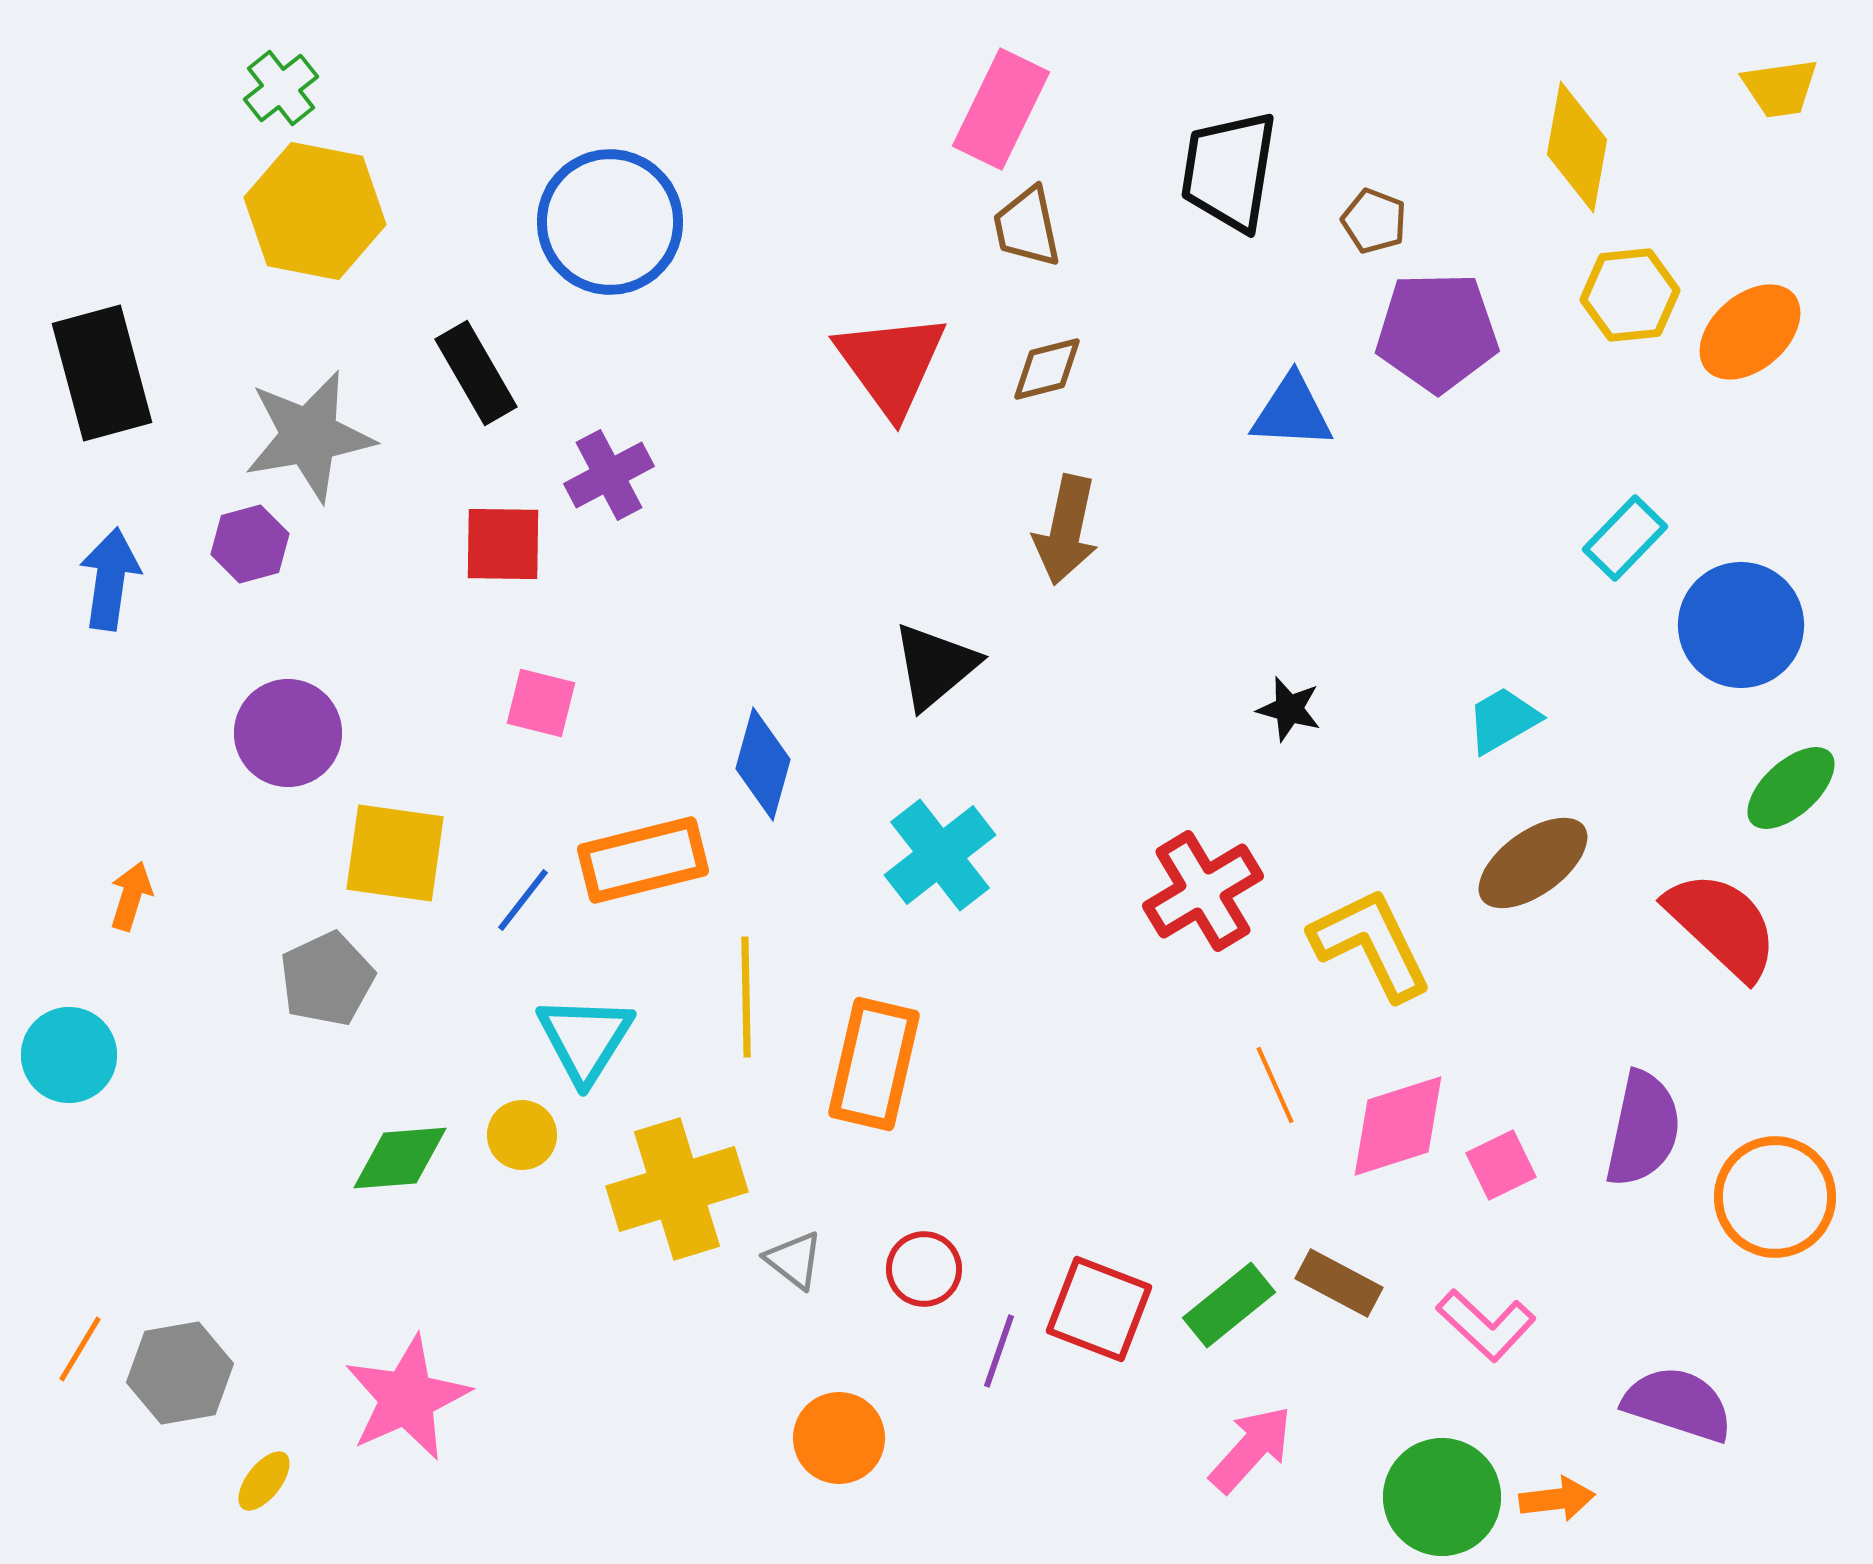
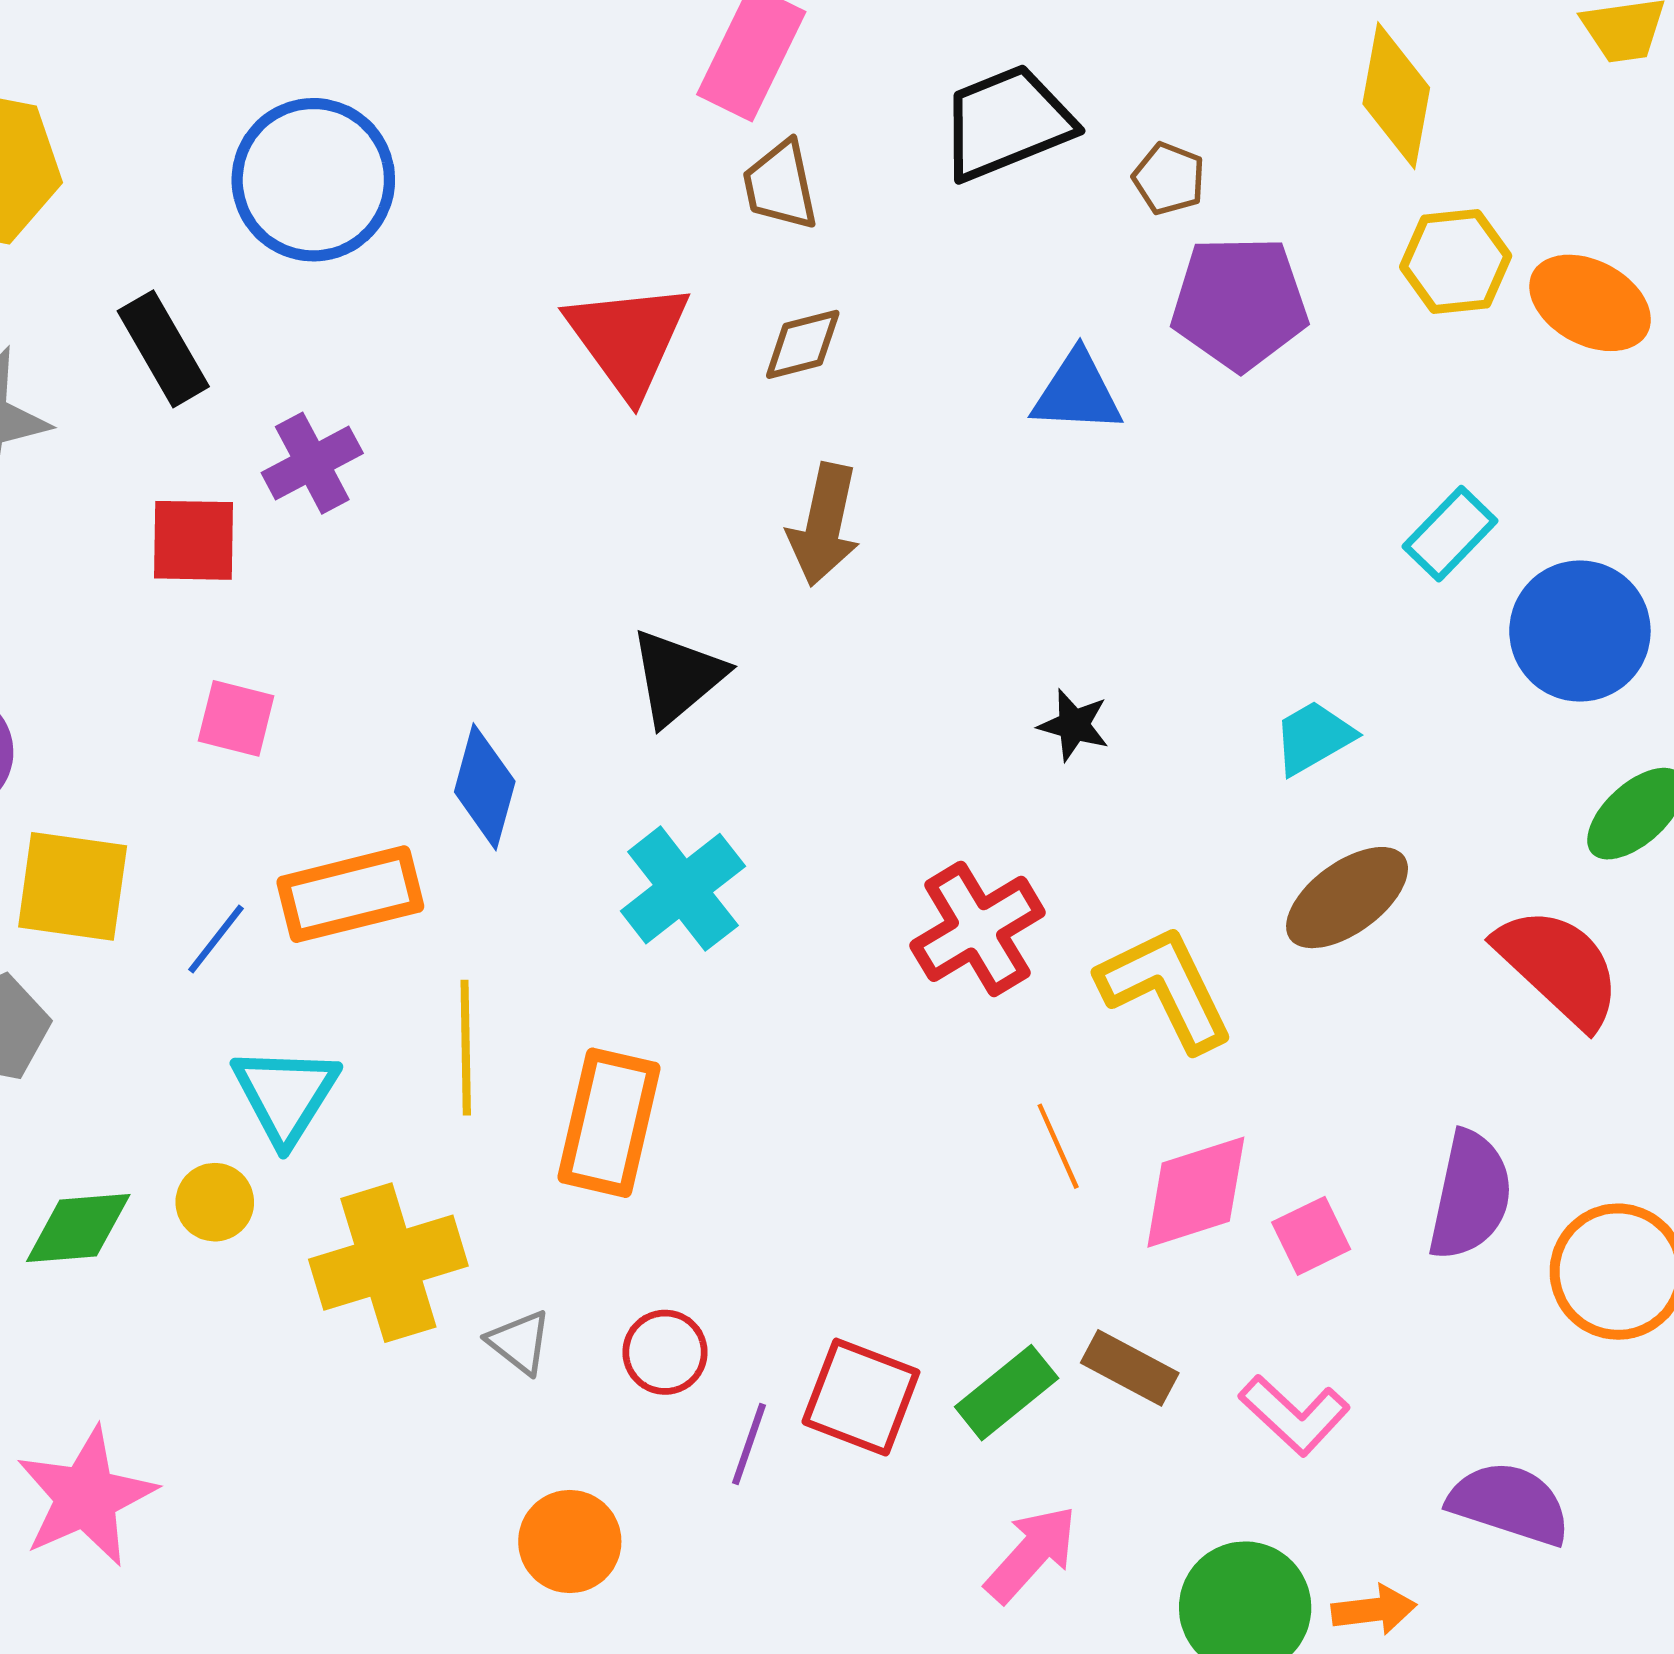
black trapezoid: (1229, 171) -> (1007, 123), turned 59
orange ellipse: (1750, 332) -> (1590, 303), turned 69

